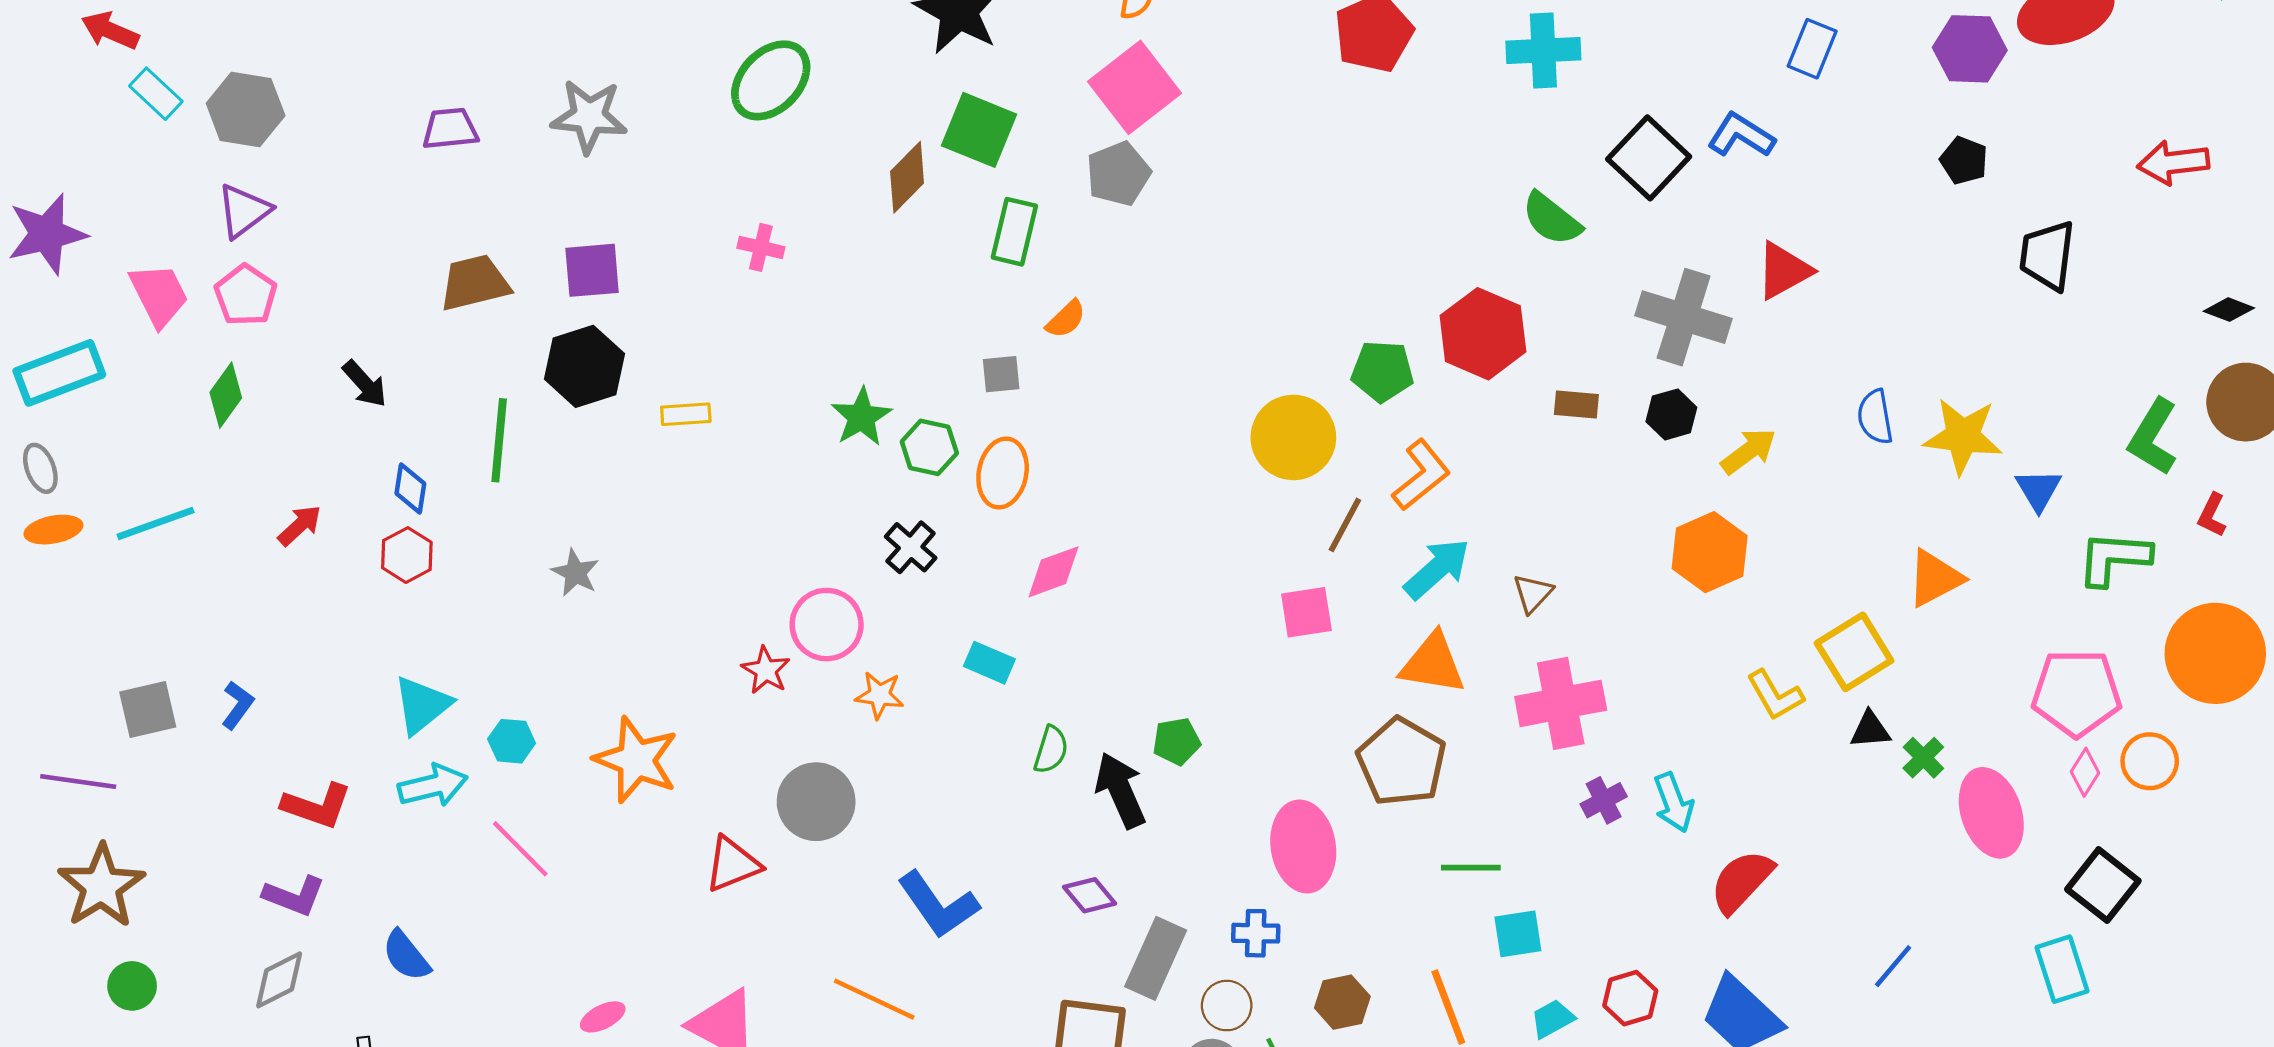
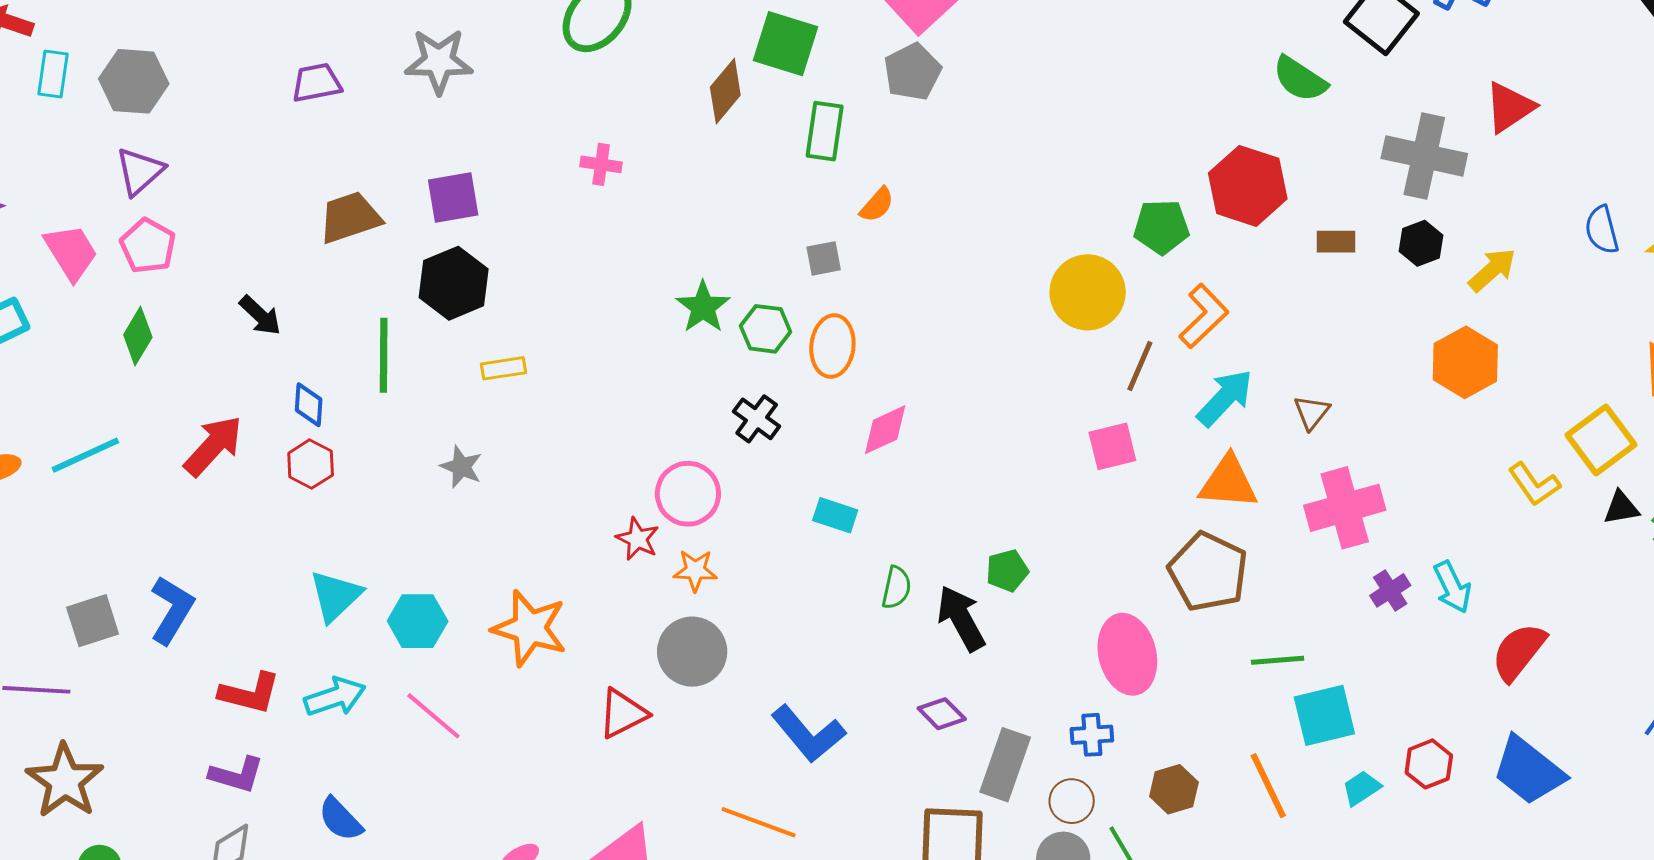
cyan rectangle: (156, 94) -> (53, 74), turned 60
yellow rectangle: (686, 414) -> (503, 368), moved
red arrow: (300, 525) -> (213, 446), size x1.6
orange star: (880, 695) -> (695, 570), moved
blue L-shape: (238, 705) -> (172, 610), size x1.6
cyan hexagon: (512, 741) -> (418, 621), size x1.4
cyan arrow: (433, 786) -> (335, 697), moved
cyan square: (1518, 934) -> (1324, 715), size x1.4

